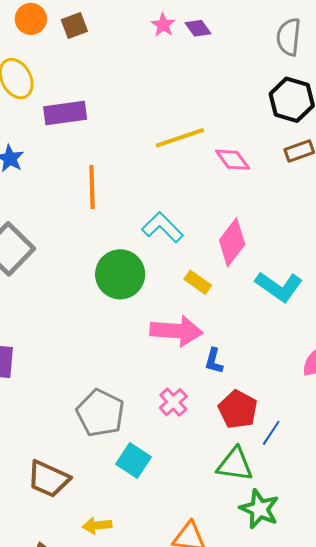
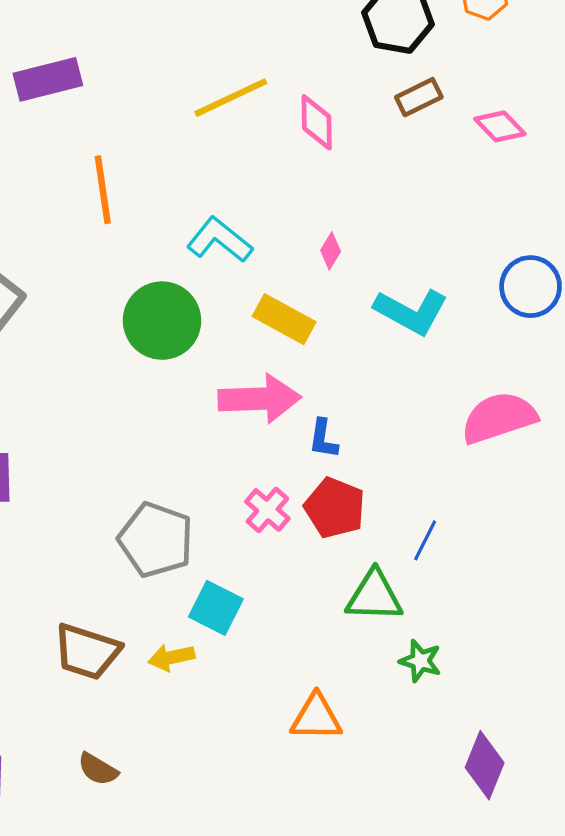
pink diamond: (233, 160) -> (317, 122), turned 42
pink diamond: (232, 242) -> (331, 251), size x0.5
yellow rectangle: (198, 282) -> (284, 319), size x1.4
red pentagon: (238, 409) -> (335, 508), moved
green star: (259, 509) -> (420, 661), size x0.7
yellow arrow: (97, 525) -> (171, 657), moved

